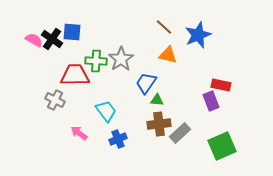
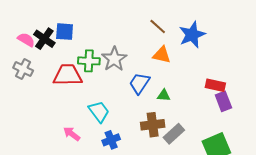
gray cross: (55, 100) -> (23, 69), moved
green triangle: (157, 100) -> (164, 95), moved
purple rectangle: (211, 101) -> (223, 101), moved

